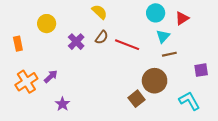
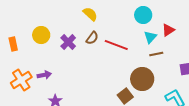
red triangle: (182, 18) -> (168, 30), moved
yellow circle: (47, 24) -> (41, 35), moved
purple arrow: (51, 76) -> (44, 75), turned 32

